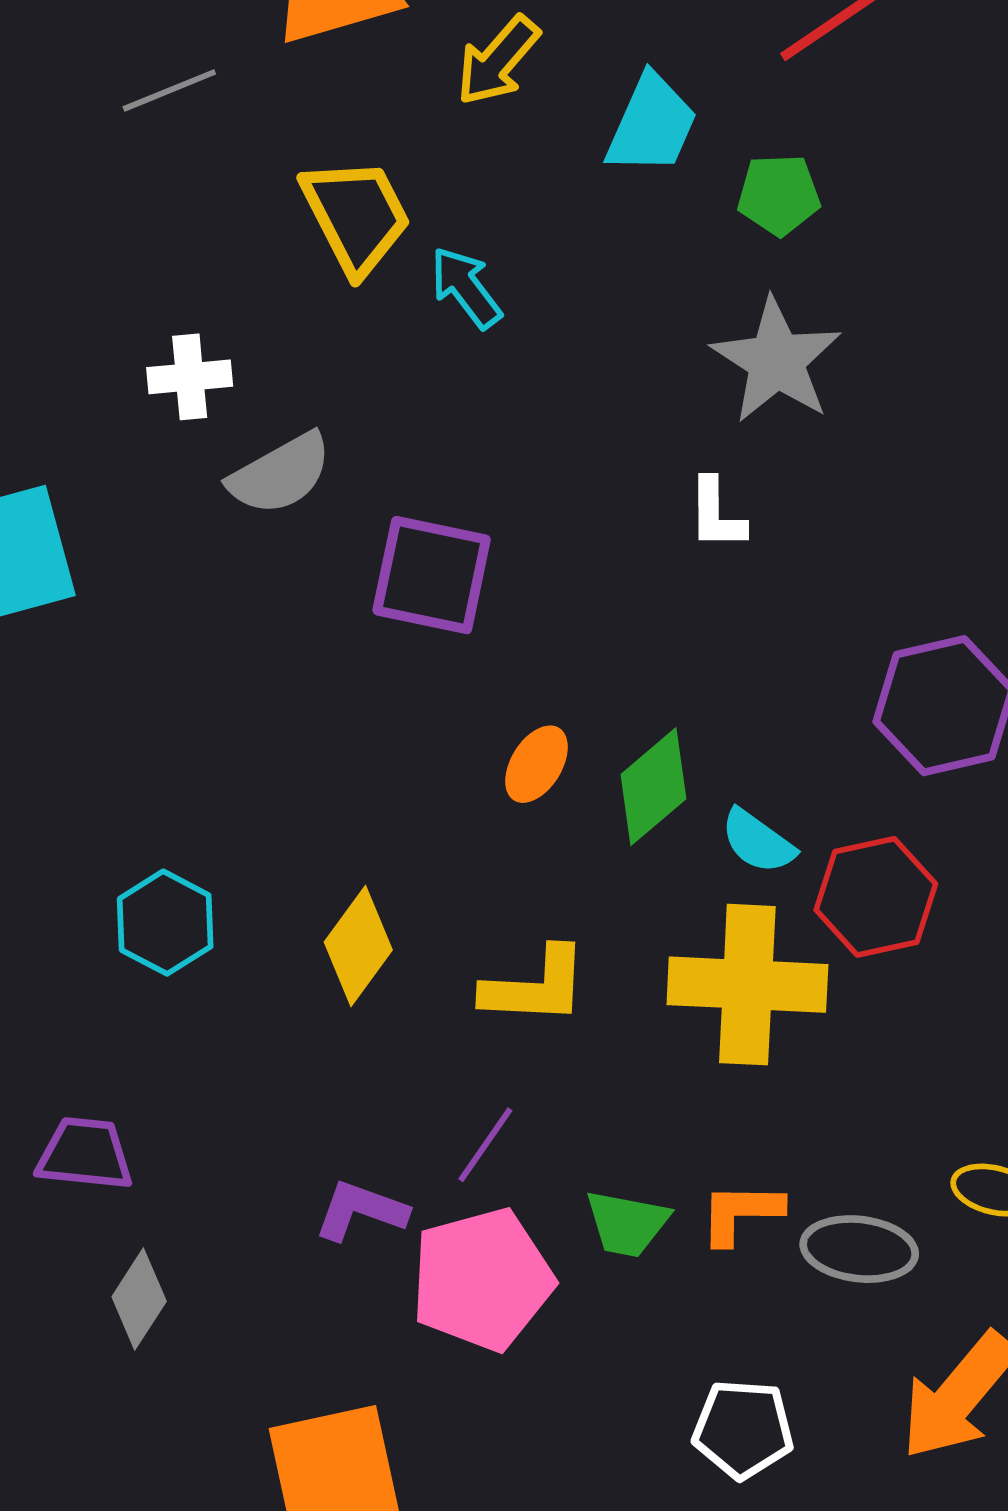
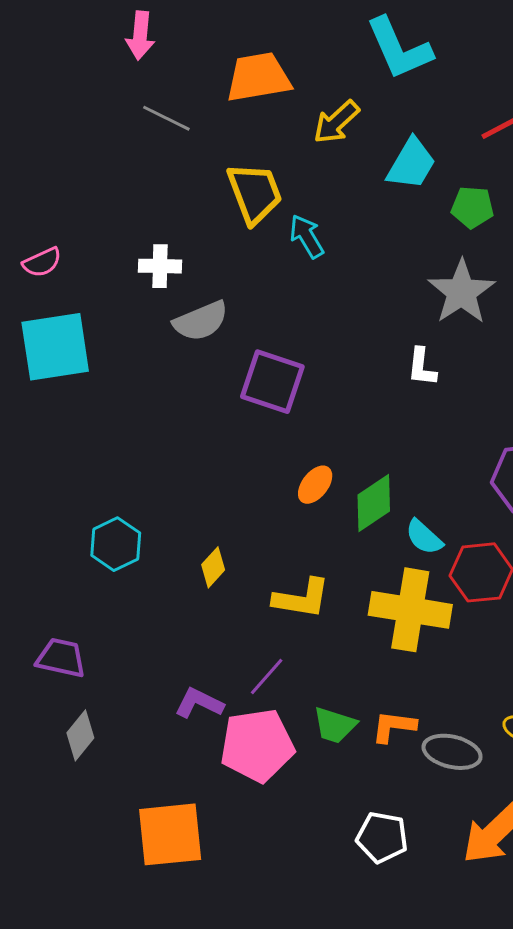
gray line: (169, 90) -> (166, 118), turned 42
yellow diamond: (358, 946) -> (213, 567), size x0.7

